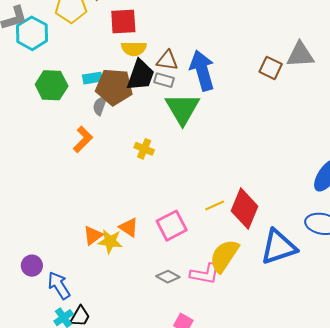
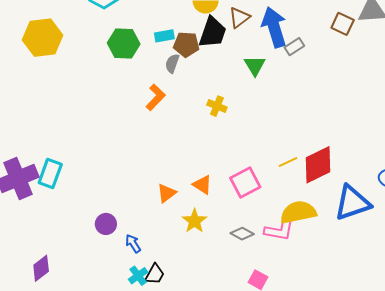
brown triangle: (167, 60) -> (239, 17), turned -45
gray rectangle: (164, 80) -> (294, 47), moved, turned -48
brown pentagon: (114, 87) -> (186, 44), size x0.7
green triangle: (182, 109) -> (255, 66), size x0.6
red diamond: (245, 209) -> (318, 165), turned 42
yellow star: (110, 241) -> (195, 221), moved, turned 30
yellow semicircle: (224, 256) -> (298, 212), turned 45
blue arrow: (59, 285) -> (133, 244), size x0.7

